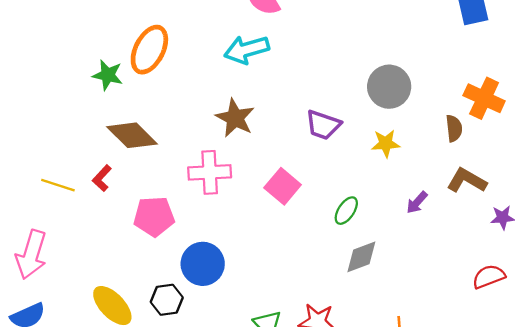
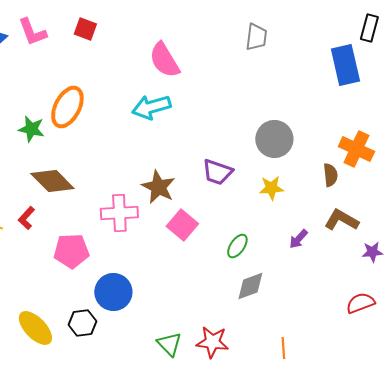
brown star: (235, 118) -> (158, 187), moved

